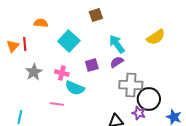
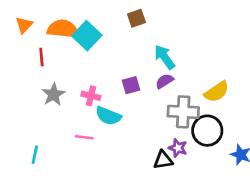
orange semicircle: (41, 23) -> (63, 29), size x1.6
yellow semicircle: (156, 37) -> (217, 92), moved
cyan square: (69, 41) -> (87, 36), moved
orange triangle: (13, 46) -> (24, 25), moved
purple star: (139, 113) -> (178, 148), moved

